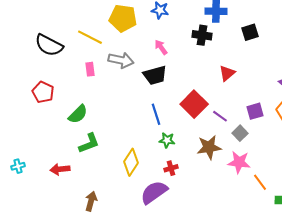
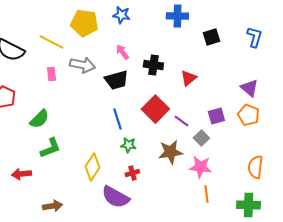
black cross: (202, 35) -> (153, 65), moved
orange line: (260, 182) -> (206, 194), moved, turned 30
purple semicircle: (154, 192) -> (115, 197), turned -116
brown arrow: (91, 201) -> (52, 206), turned 66

